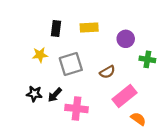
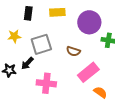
purple circle: (126, 39) -> (89, 22), size x1.5
brown semicircle: (107, 72) -> (73, 51), turned 48
black arrow: (55, 95) -> (27, 63), moved

